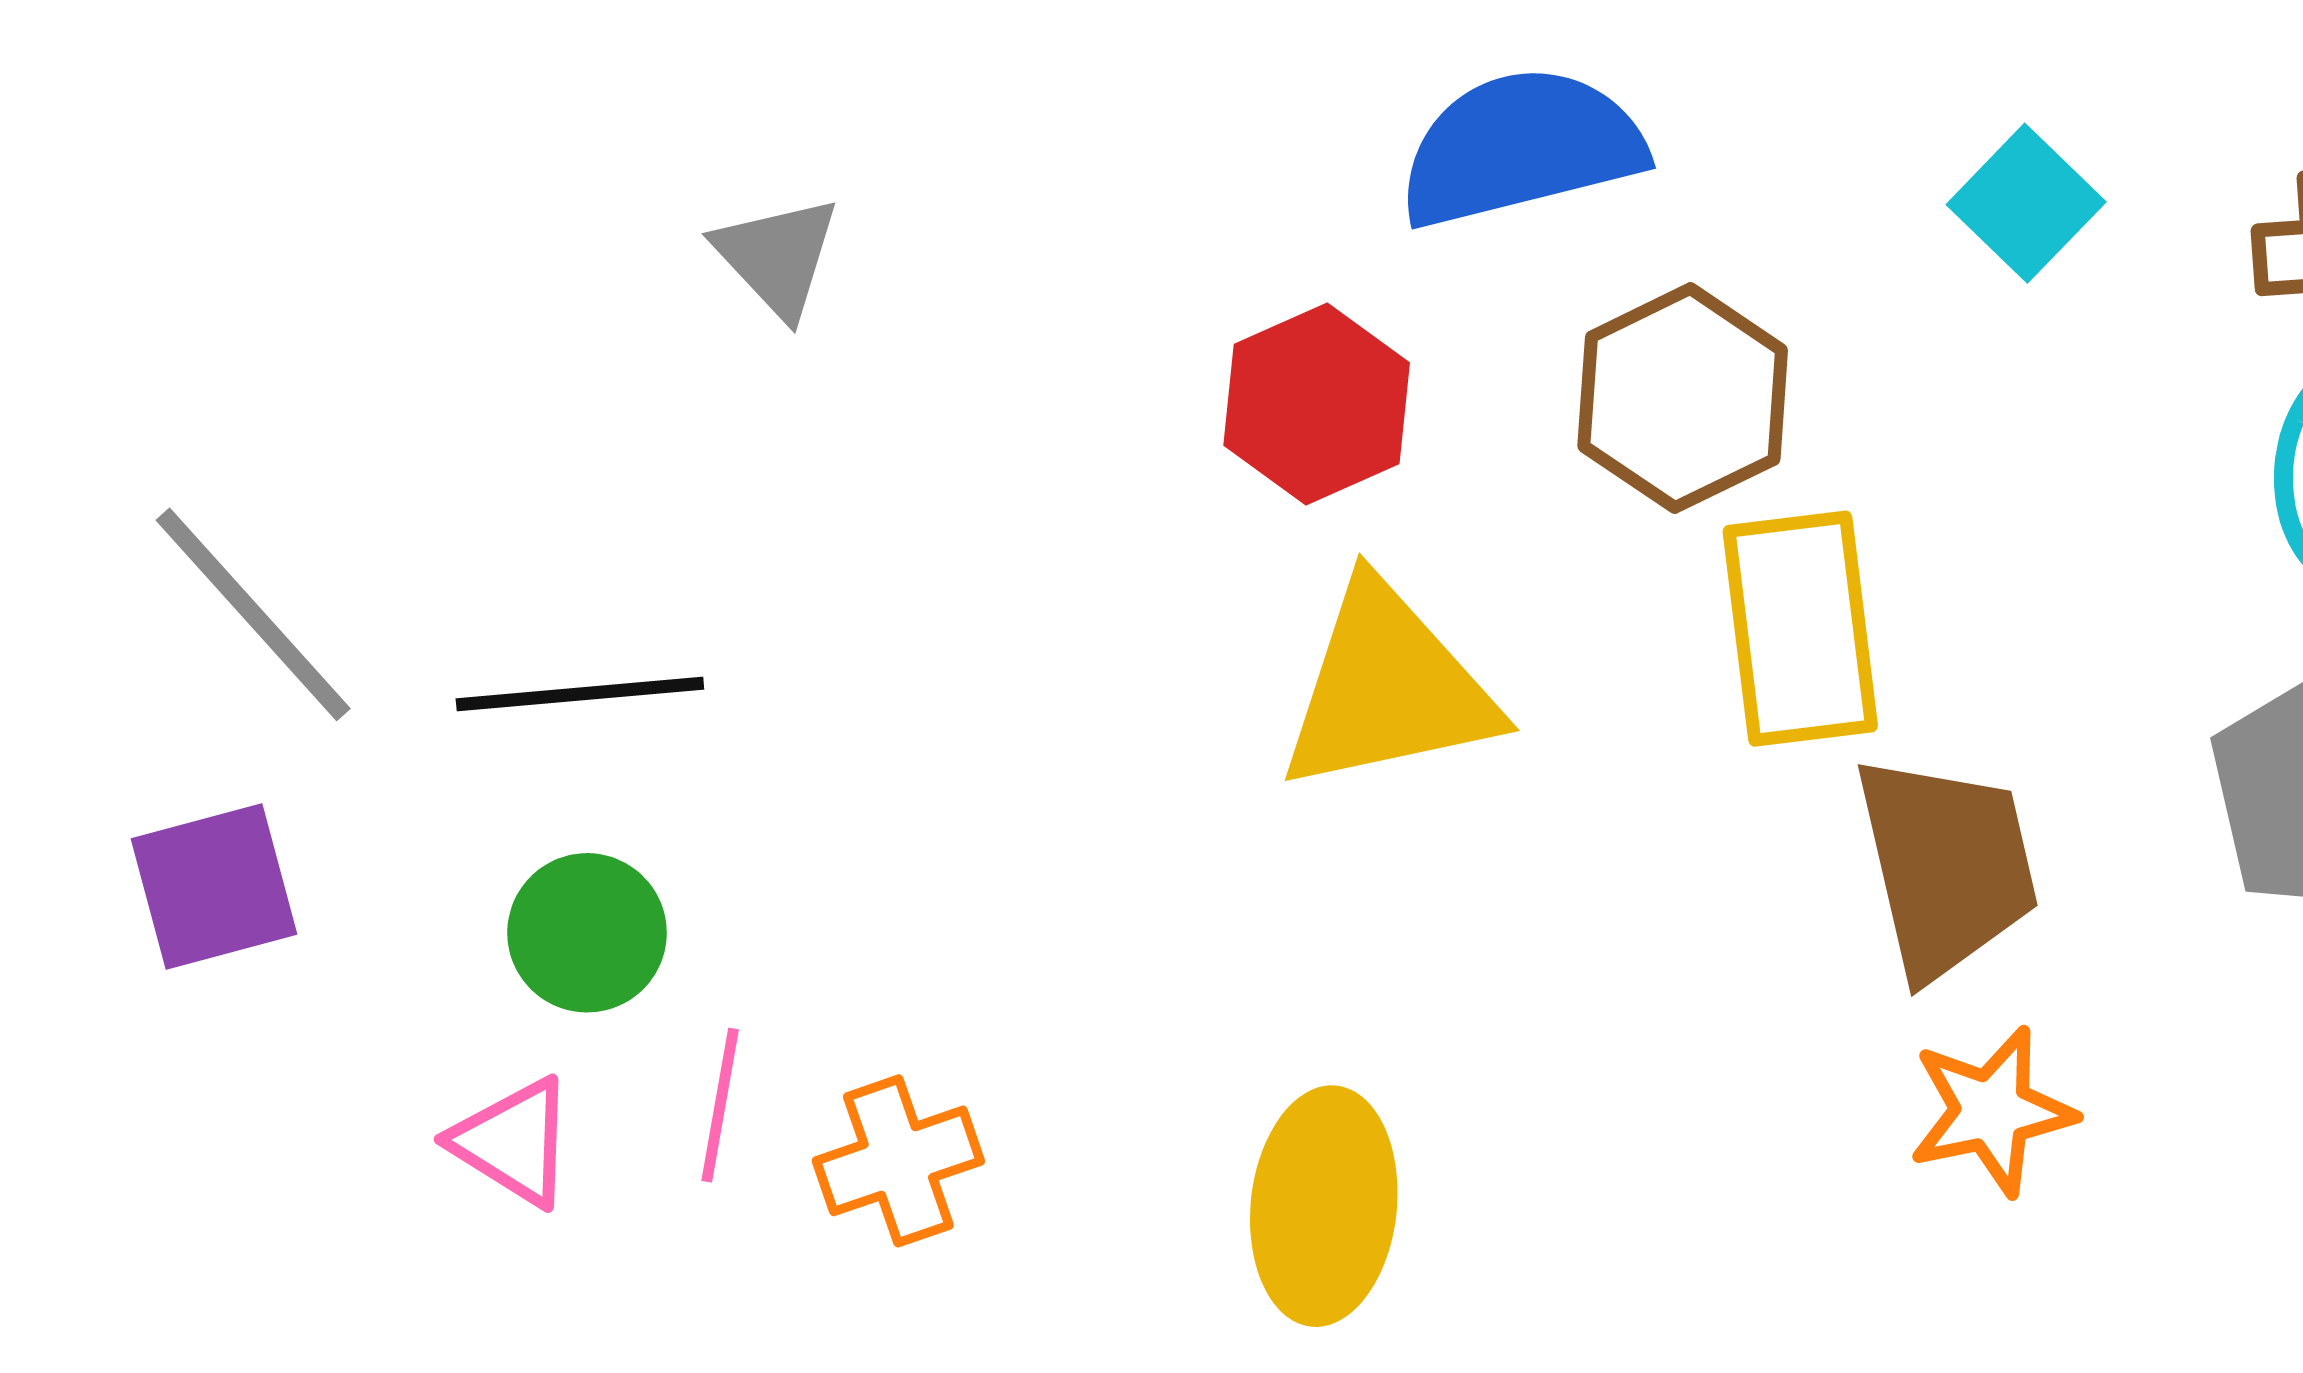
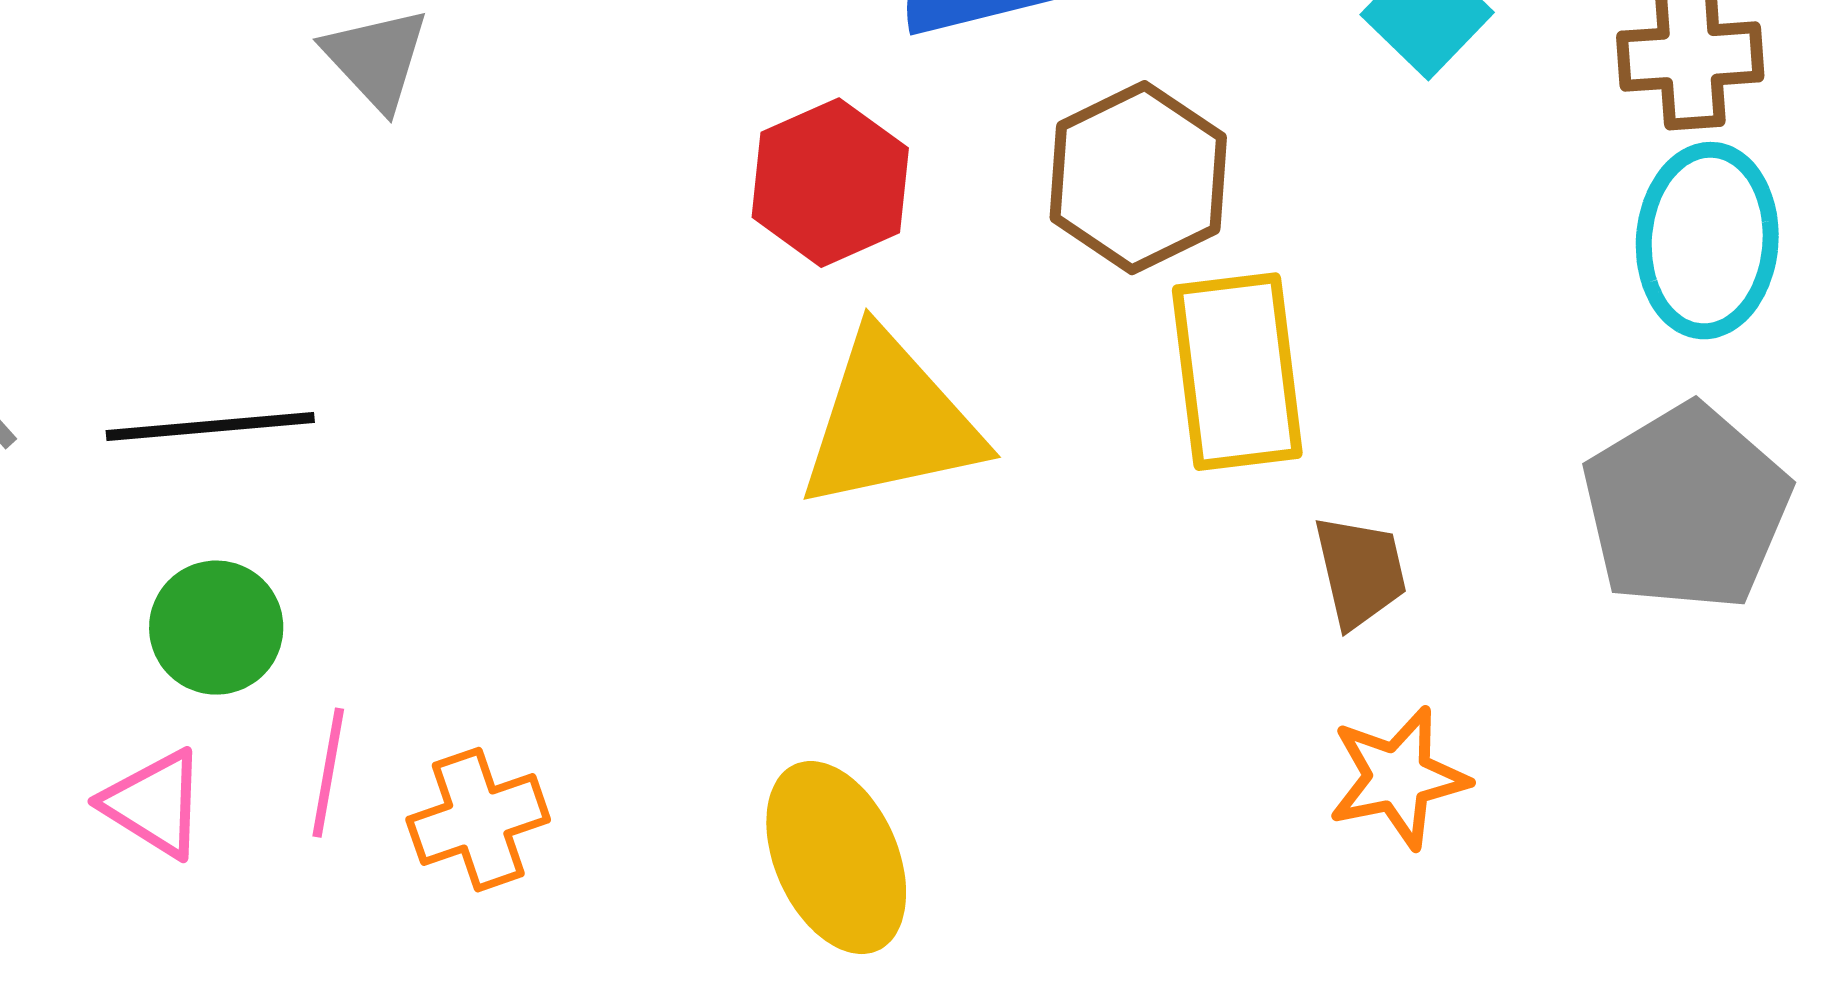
brown trapezoid: (1946, 866) -> (1360, 572), size x0.6
yellow ellipse: (1324, 1206) -> (836, 858), turned -30

